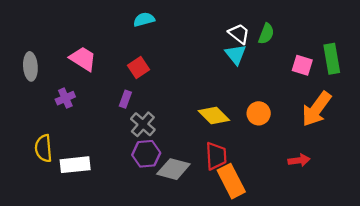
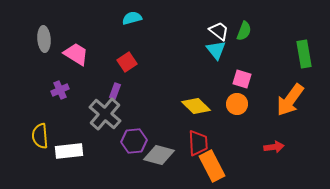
pink square: (302, 65) -> (242, 79), moved
gray ellipse: (30, 66) -> (44, 39), moved
gray cross: (143, 124) -> (105, 114), moved, size x1.4

